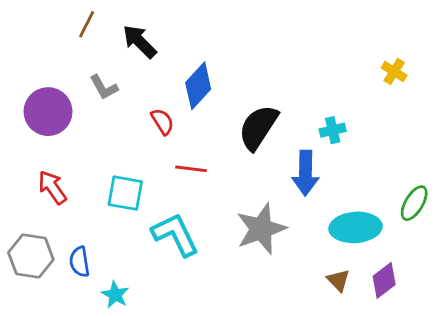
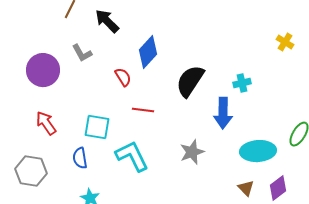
gray star: (261, 229) -> (192, 152), size x0.7
blue semicircle: (79, 262) -> (80, 158), moved

